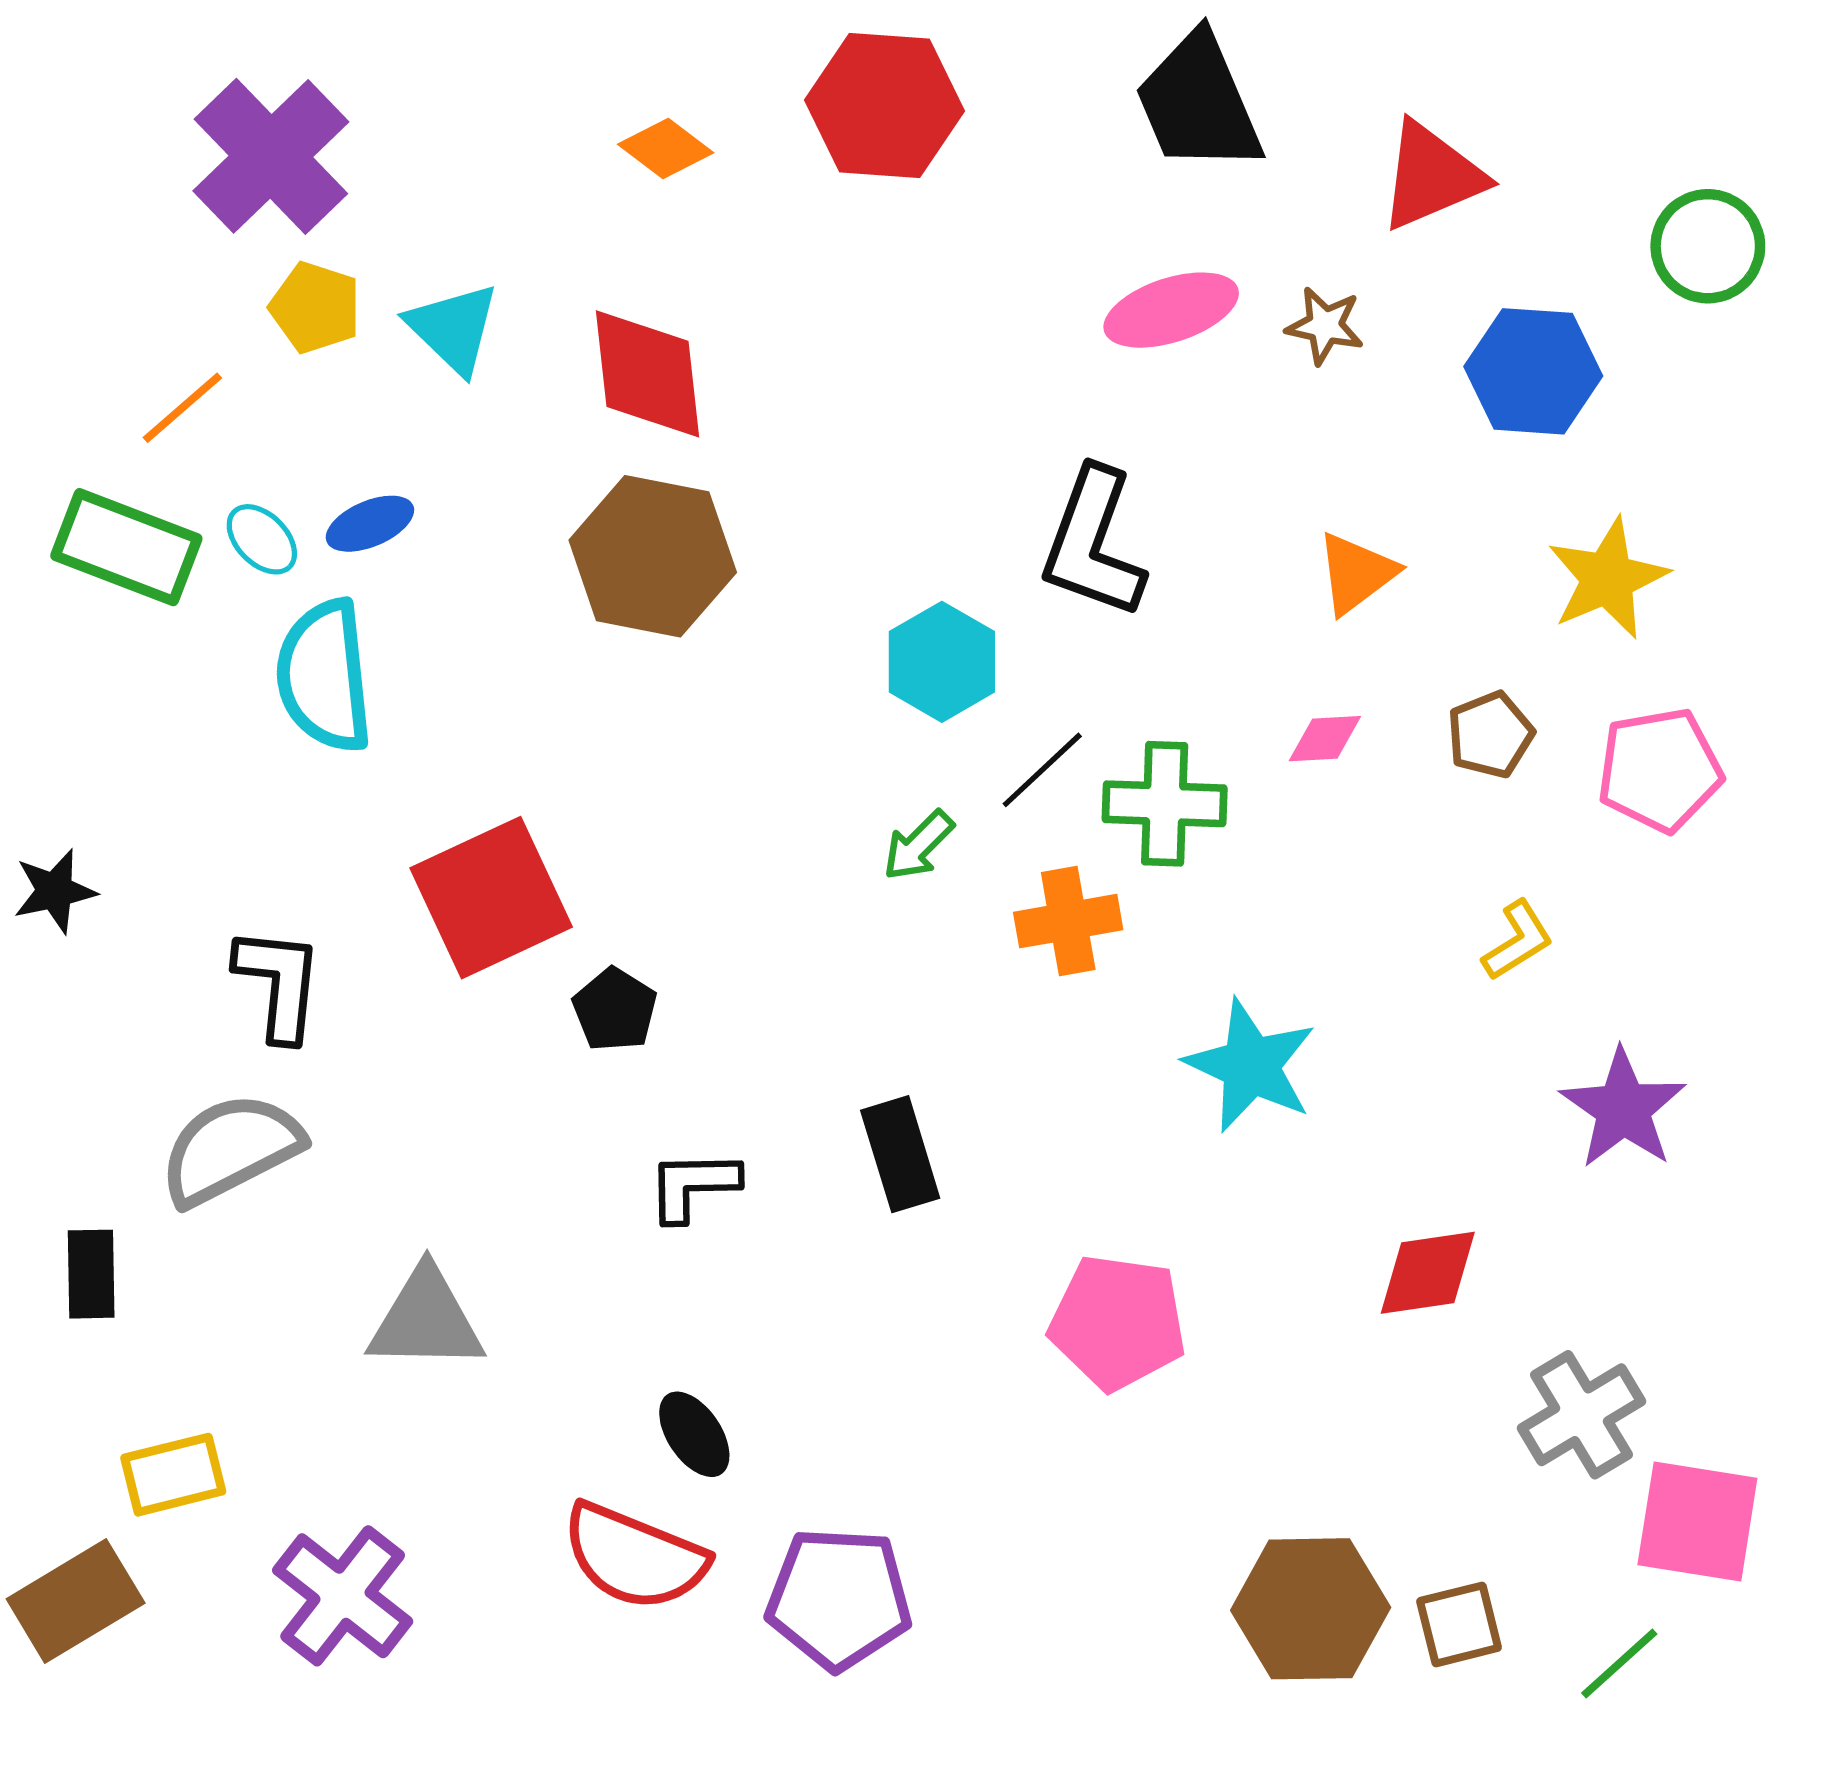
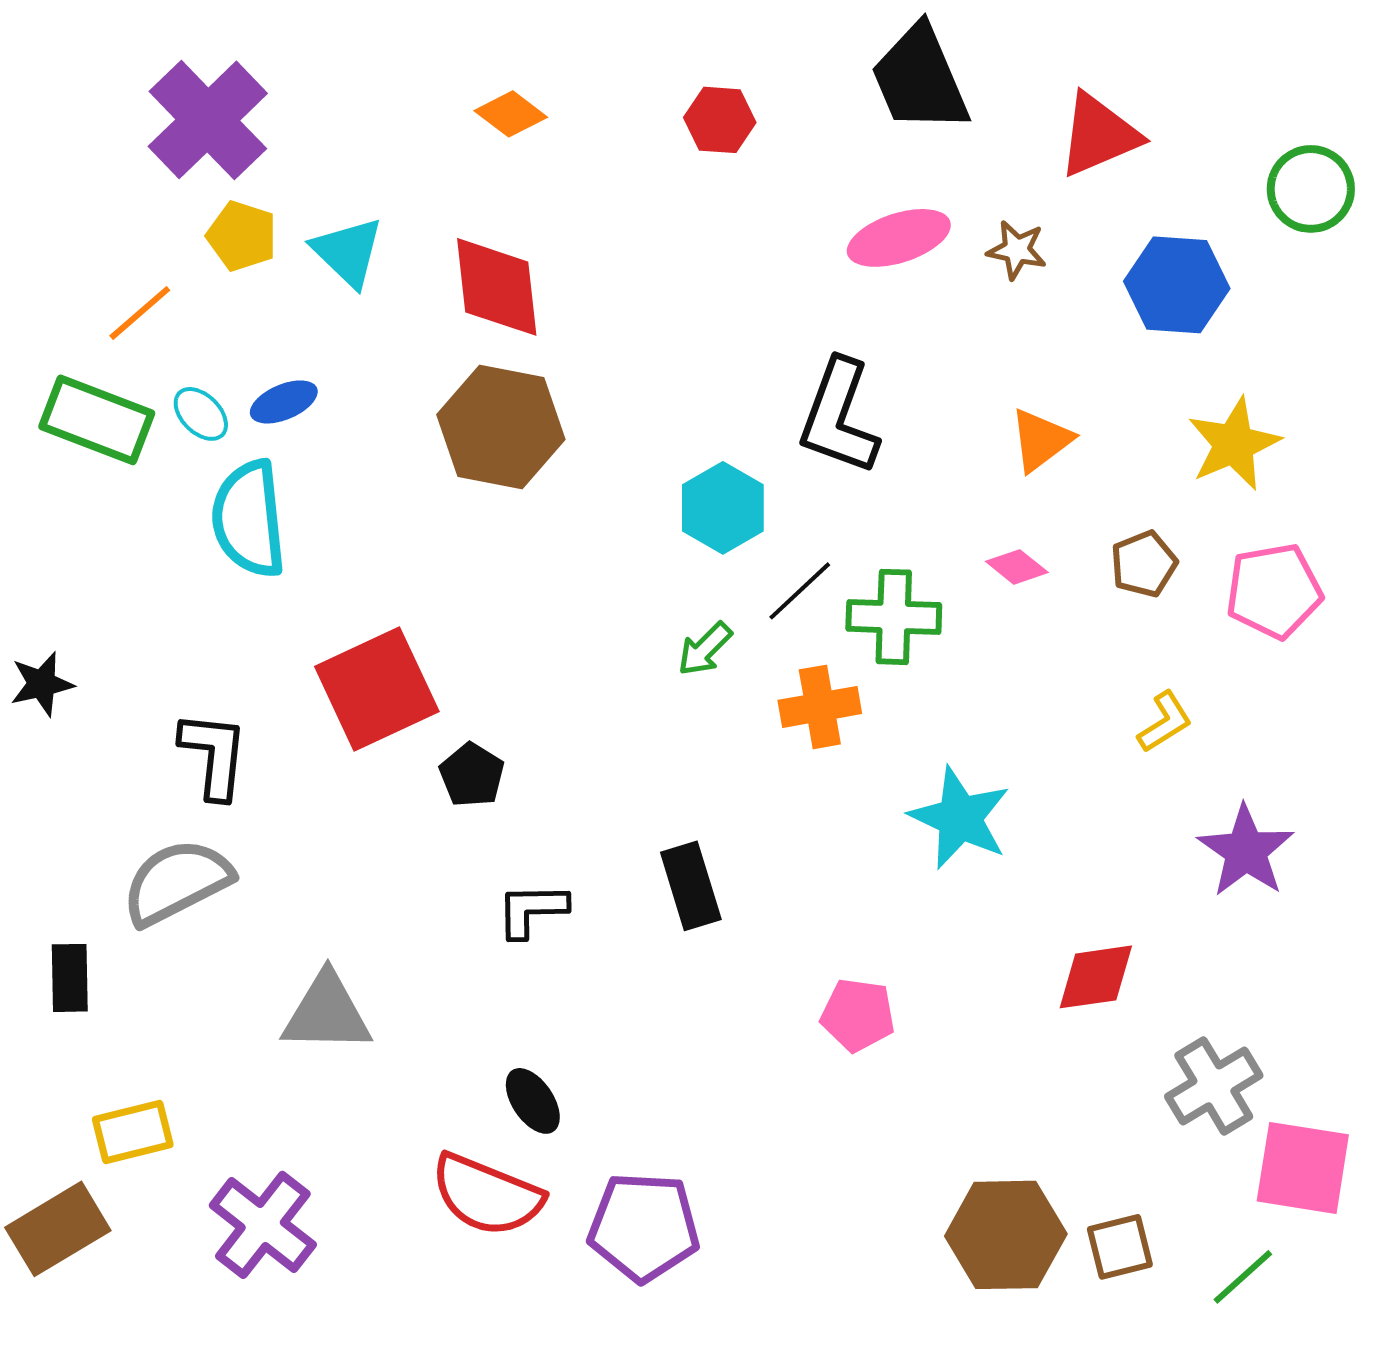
red hexagon: (885, 106) -> (720, 120), moved, size x0.6
pink diamond: (1325, 739) -> (1017, 567), turned 42
pink pentagon: (1118, 1322) -> (858, 1015), size x0.7

